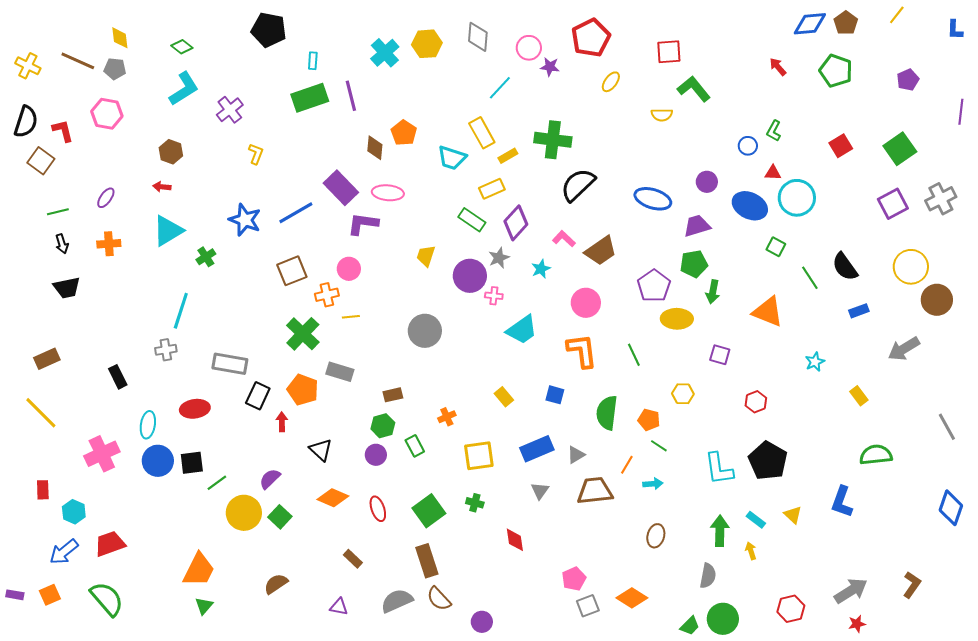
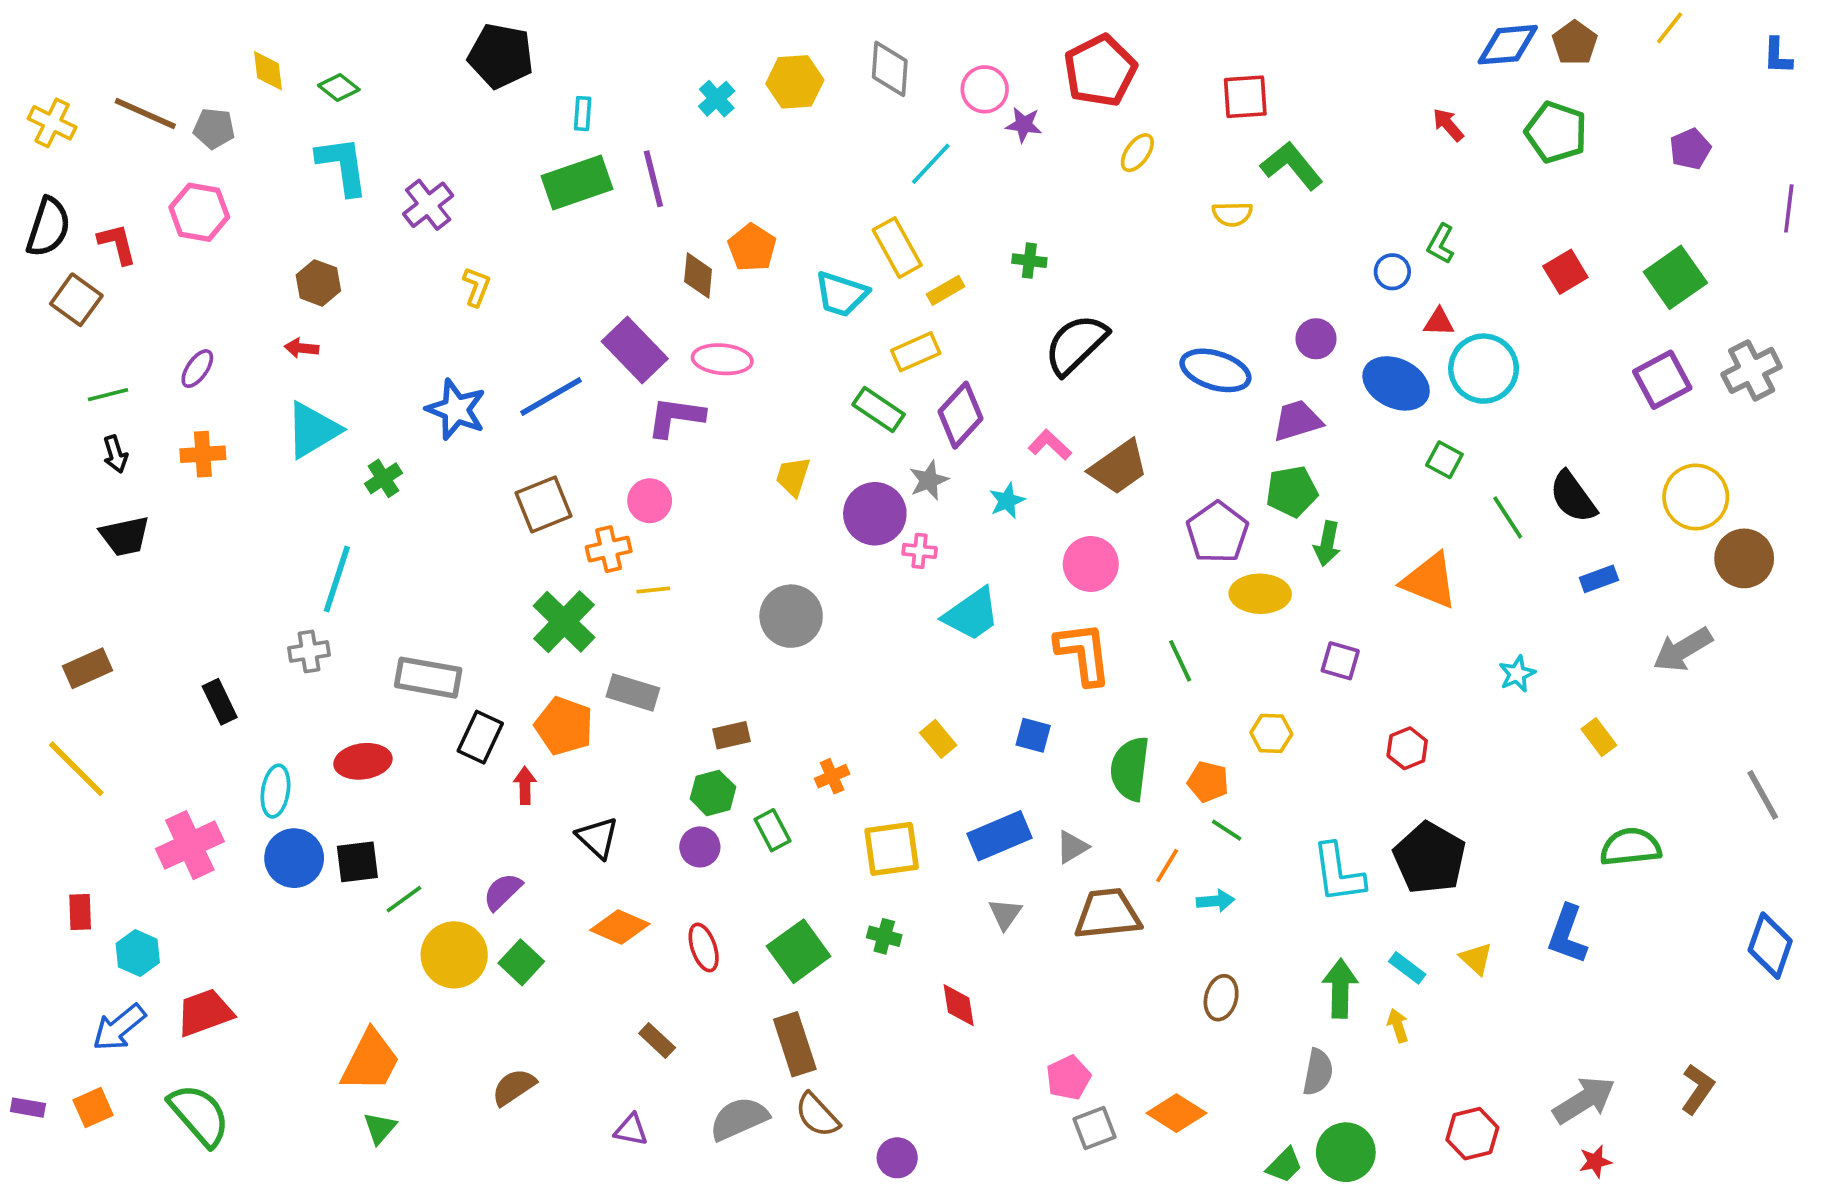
yellow diamond: (120, 38) -> (268, 71), moved
cyan cross: (385, 53) -> (717, 99), size x0.7
cyan L-shape: (184, 89) -> (342, 166), turned -66
green cross: (553, 140) -> (1029, 261), size x0.5

